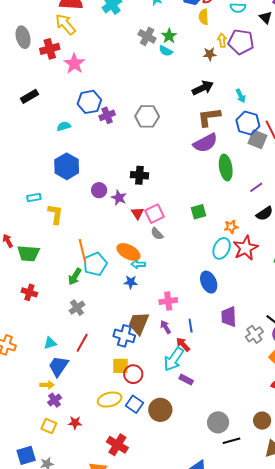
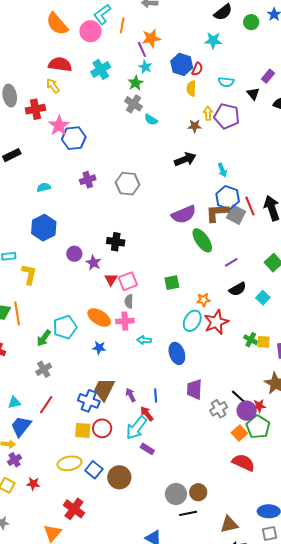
yellow arrow: (65, 24) -> (53, 86), size x0.7
green star: (169, 36) -> (136, 83), moved
blue hexagon: (89, 102) -> (74, 138), moved
brown L-shape: (209, 117) -> (217, 213), moved
green ellipse: (226, 167) -> (202, 240), turned -30
gray semicircle: (157, 234) -> (129, 301), turned 40
orange line: (82, 251) -> (17, 313), moved
cyan arrow: (138, 264) -> (144, 340), moved
pink cross: (168, 301) -> (125, 321), moved
red circle: (133, 374) -> (102, 428), moved
brown circle: (262, 421) -> (198, 492), moved

